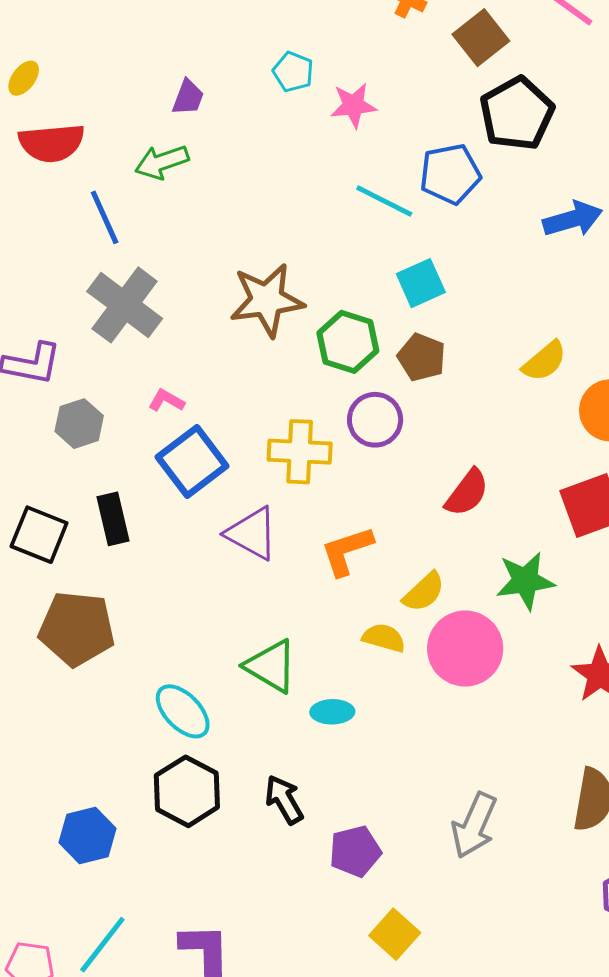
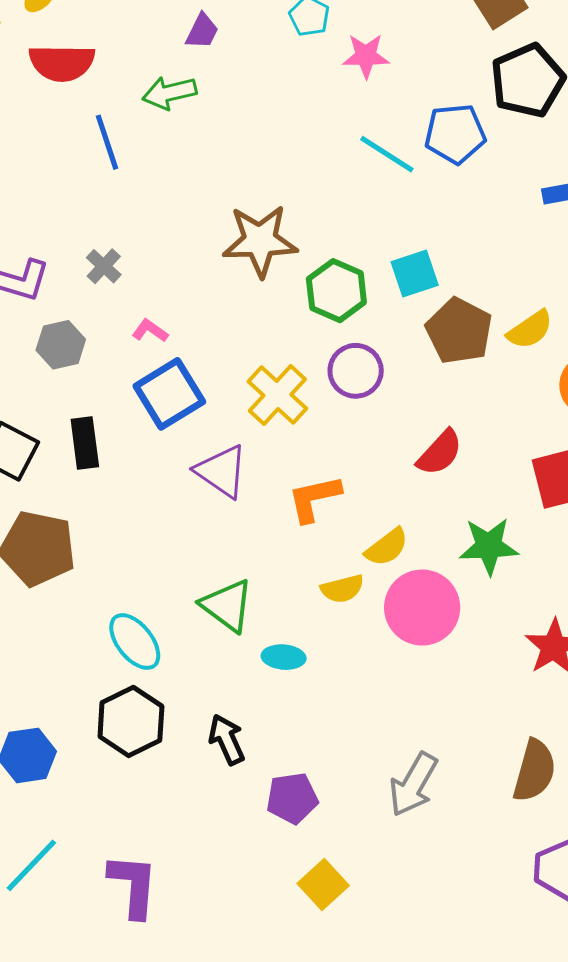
cyan square: (421, 283) -> (415, 273), moved
gray cross: (125, 305) -> (104, 266), moved, size x0.5
brown pentagon: (422, 357) -> (459, 331), moved, size x1.4
yellow cross: (300, 452) -> (277, 395), turned 34
yellow semicircle: (384, 638) -> (342, 589), turned 144

